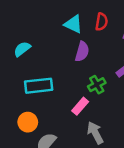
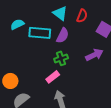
green cross: (97, 85) -> (61, 58), moved
cyan rectangle: (39, 86) -> (40, 33), moved

